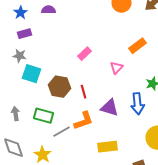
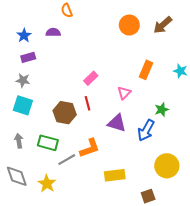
orange rectangle: (138, 46) -> (146, 70), turned -30
cyan square: (32, 74) -> (23, 105), moved
red line: (84, 92) -> (88, 103), moved
blue arrow: (138, 104) -> (146, 130), turned 35
purple triangle: (110, 108) -> (117, 123), moved

